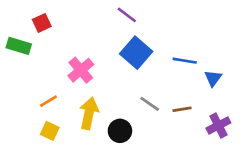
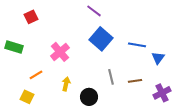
green rectangle: (19, 46) -> (14, 47), moved
gray line: (150, 104) -> (111, 77), turned 42
yellow arrow: (89, 113) -> (66, 84), size x0.6
yellow square: (50, 131) -> (27, 97), moved

